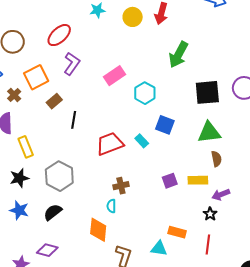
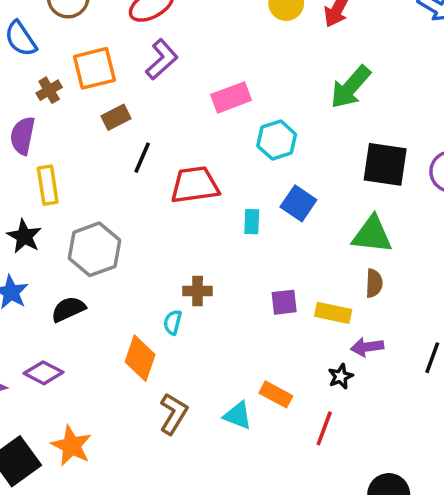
cyan rectangle: (142, 141) -> (252, 222), turned 32
red trapezoid: (110, 144) -> (195, 185), moved
black star: (19, 178) -> (24, 236), turned 30

